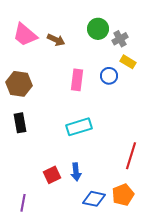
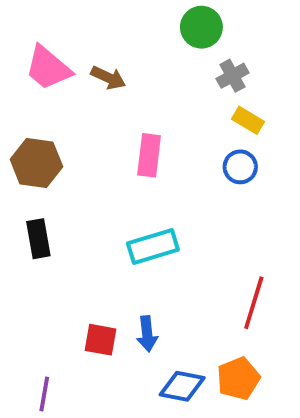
green circle: (98, 29) -> (201, 27), moved
blue circle: (109, 76) -> (240, 167), moved
red square: (52, 175) -> (101, 340), turned 36

